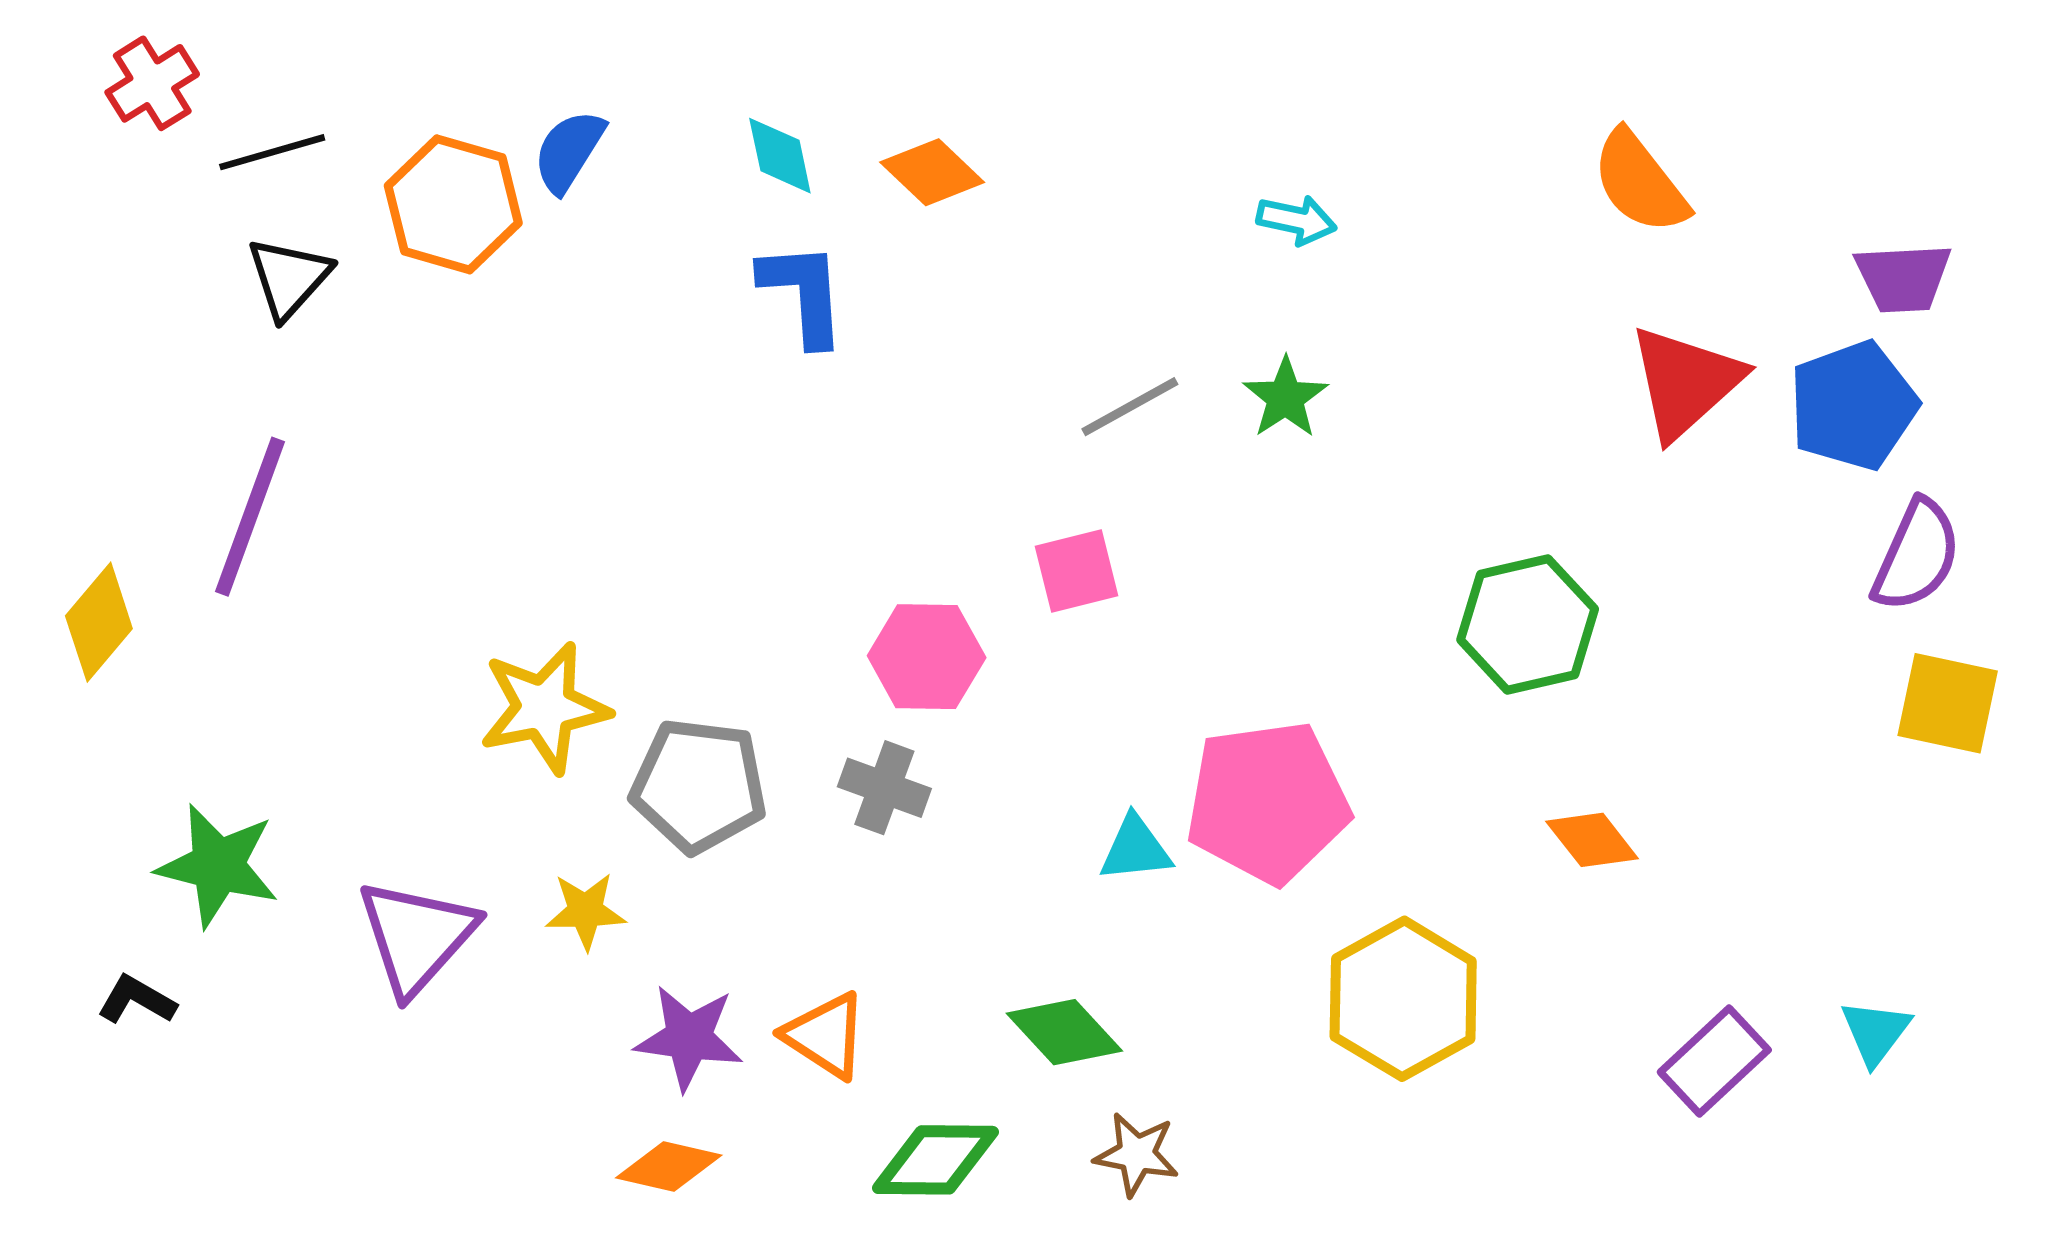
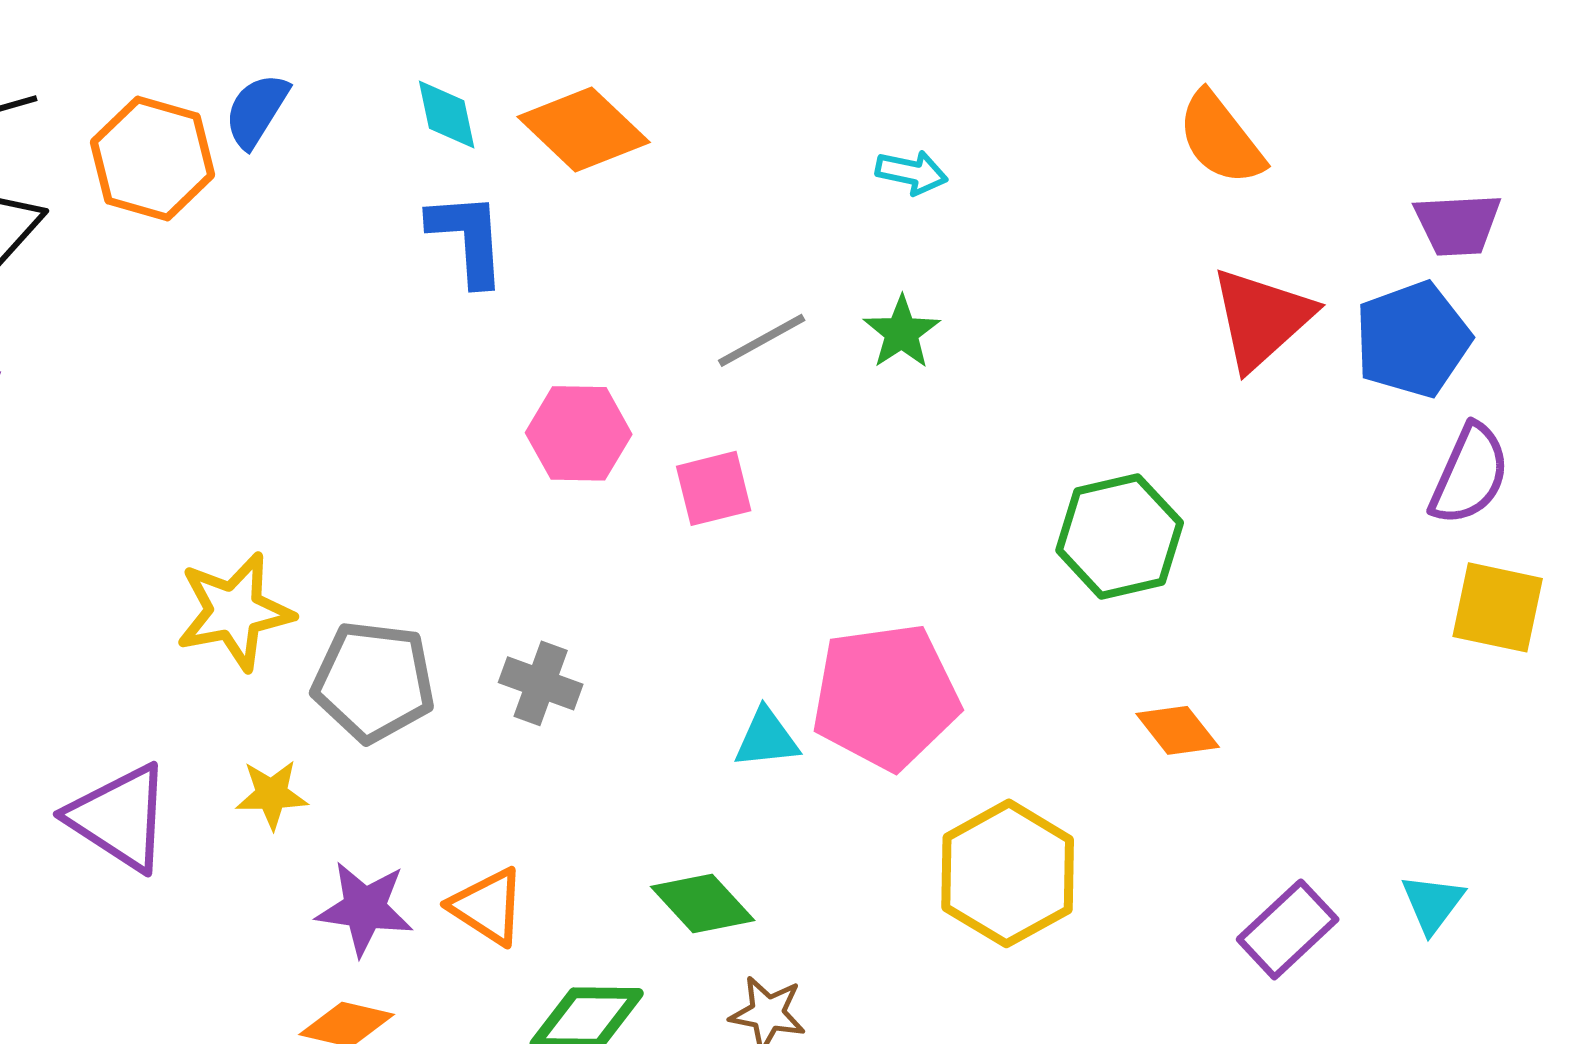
orange diamond: (932, 172) -> (584, 129), size x1.4
pink hexagon: (927, 657) -> (579, 433), moved
purple triangle: (417, 937) -> (120, 817), turned -39

